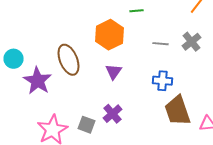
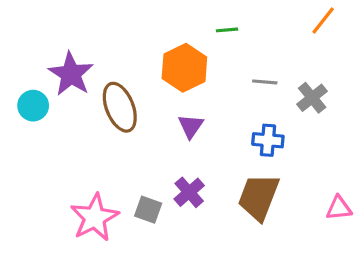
gray cross: (192, 42) -> (312, 98), moved
purple star: (38, 81) -> (71, 74), moved
brown trapezoid: (178, 111) -> (258, 197), moved, turned 40

